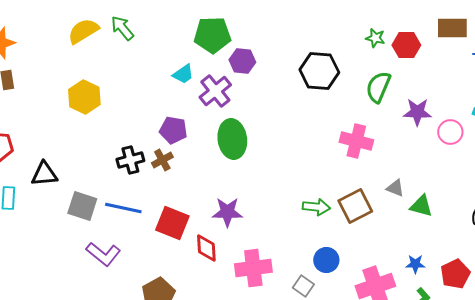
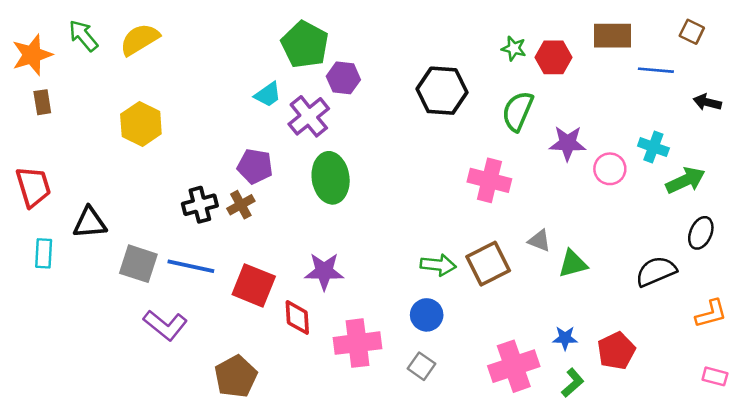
green arrow: (122, 28) -> (83, 36), moved
green pentagon: (212, 35) -> (305, 45), turned 30
green triangle: (421, 206) -> (573, 264), turned -30
blue circle: (326, 260) -> (427, 315), moved

